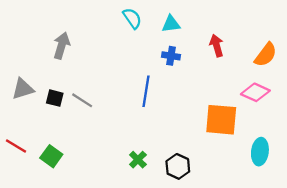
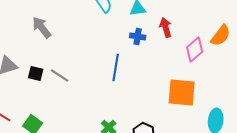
gray arrow: (62, 46) -> (42, 27), turned -55
red arrow: (217, 46) -> (166, 27), moved
pink diamond: (255, 92) -> (195, 49), moved, turned -65

